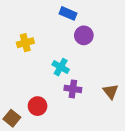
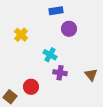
blue rectangle: (68, 13) -> (56, 11), turned -32
yellow cross: (25, 43) -> (21, 35), turned -32

